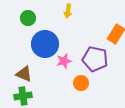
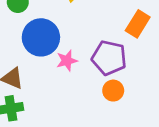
orange circle: (81, 83) -> (113, 91), moved

